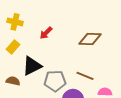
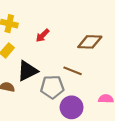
brown line: (85, 76) -> (73, 71), moved

